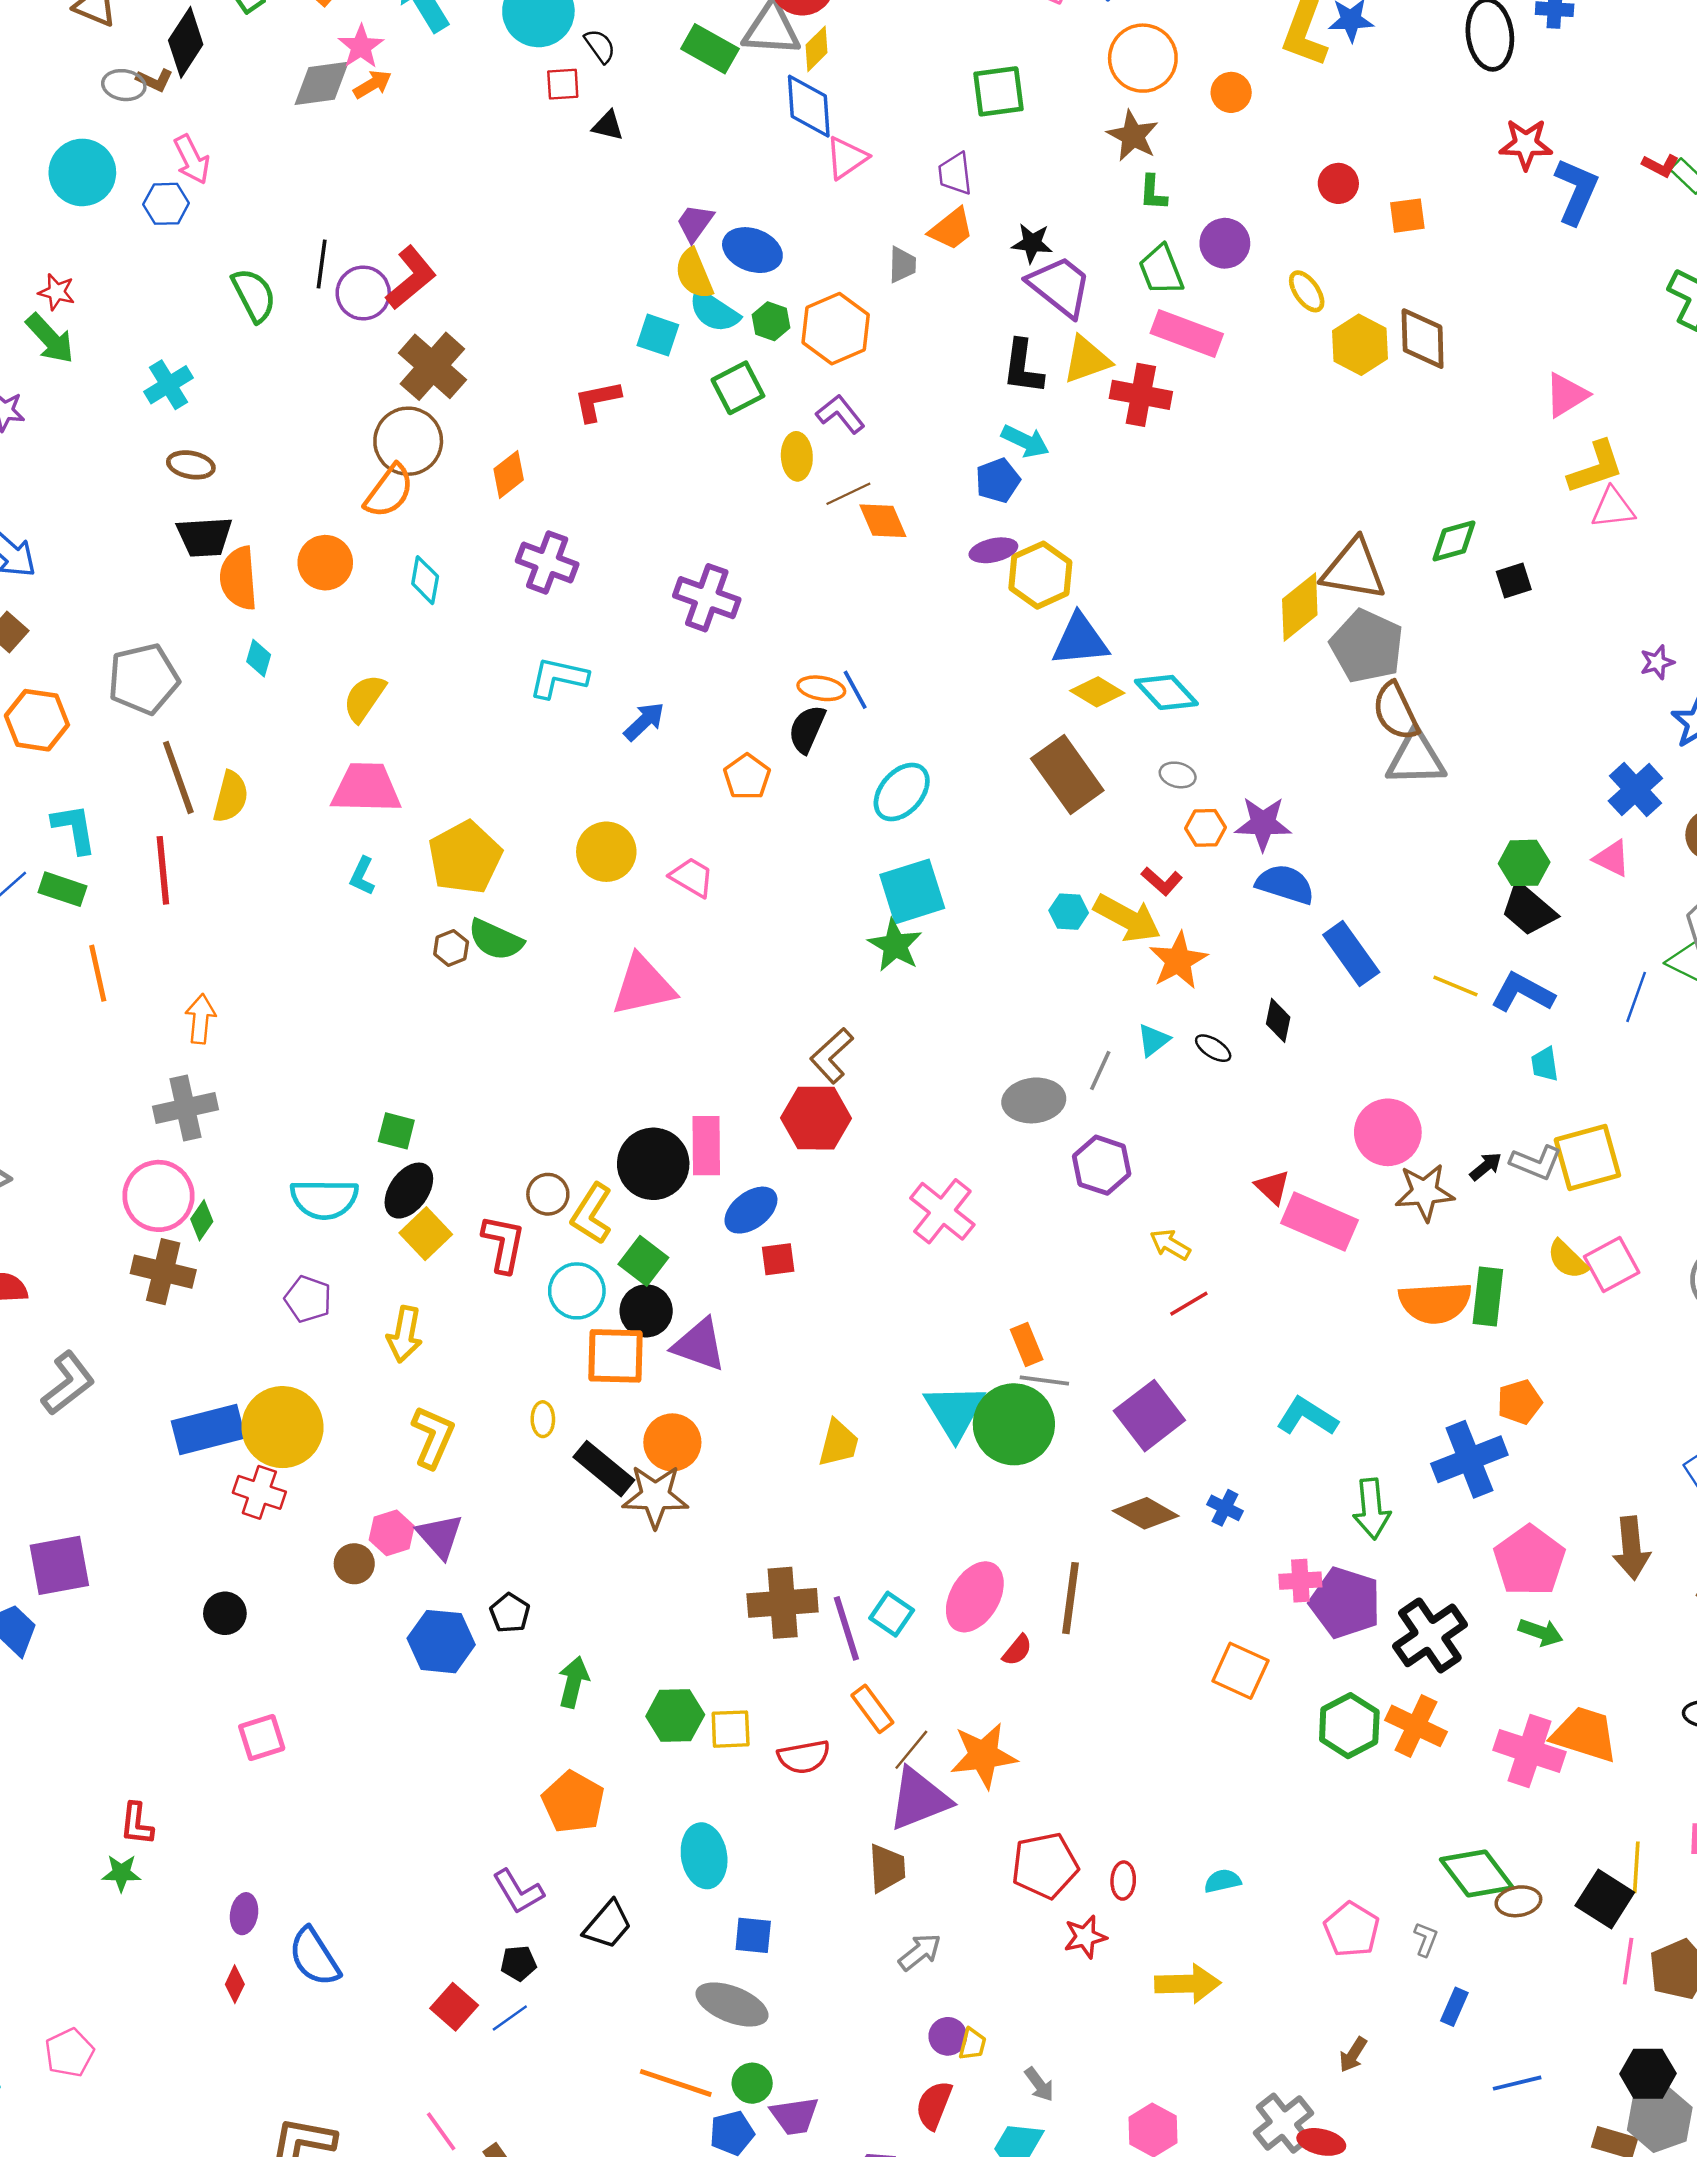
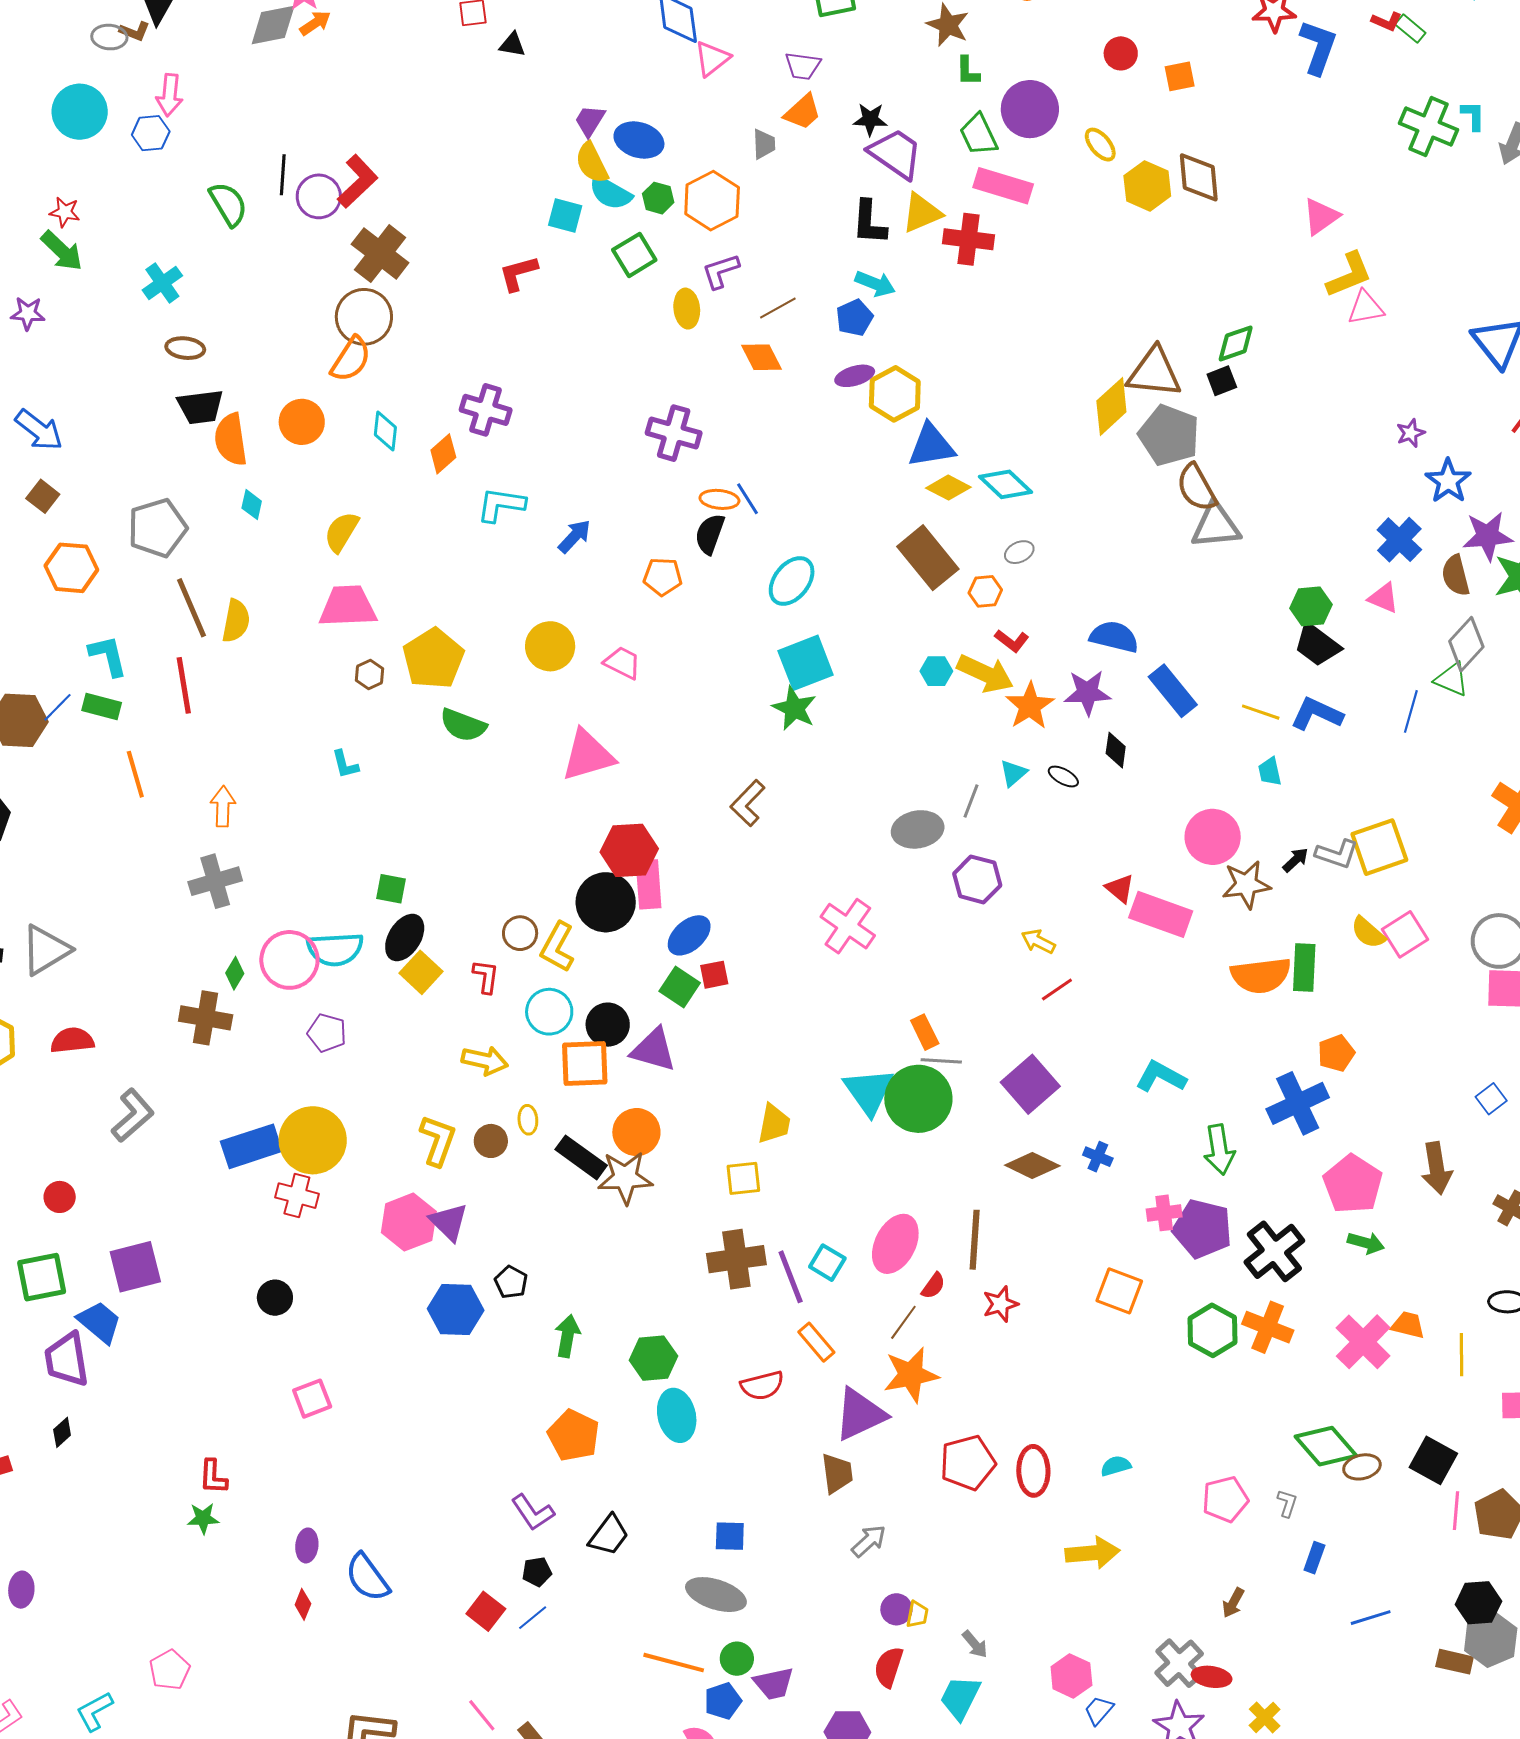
pink arrow: (192, 159) -> (170, 95), turned 36
purple trapezoid: (955, 174) -> (803, 66), turned -72
purple circle: (1225, 243) -> (1030, 109), size x1.4
purple L-shape: (840, 414) -> (721, 271), turned -66
orange diamond: (509, 474) -> (443, 454), moved
brown line: (848, 494) -> (778, 308), moved
black square: (1514, 580) -> (1222, 381), moved
purple cross: (707, 598) -> (674, 433), moved
gray ellipse: (1178, 775) -> (1019, 552), turned -36
orange pentagon: (747, 777) -> (663, 577), turned -30
purple star: (1263, 823) -> (1087, 693), moved
orange hexagon: (1206, 828) -> (985, 591), moved
cyan L-shape: (362, 876) -> (345, 764), moved, turned -36
brown hexagon: (451, 948) -> (369, 674), moved
cyan trapezoid: (1545, 1064) -> (1270, 772), moved
red hexagon: (816, 1118) -> (629, 850), moved
pink circle: (158, 1196) -> (289, 960), moved
red L-shape: (503, 1244) -> (486, 977), size x0.7
green square: (643, 1261) -> (680, 987), moved
yellow arrow: (405, 1334) -> (485, 1061), moved, turned -84
pink hexagon: (392, 1533) -> (409, 1222), size x1.5
brown circle: (354, 1564) -> (491, 1141), moved
yellow square: (731, 1729) -> (743, 1178), moved
orange trapezoid: (1585, 1734) -> (1408, 1325), size x0.6
brown line: (911, 1750) -> (903, 1322), moved
pink cross: (1530, 1751) -> (1363, 1342), turned 30
cyan ellipse: (704, 1856) -> (677, 1415), moved
yellow line: (1636, 1867) -> (1462, 1355), moved
red ellipse: (1123, 1881) -> (1033, 1471), size x1.6
pink pentagon: (1352, 1930) -> (1225, 1499), turned 30
red star: (1085, 1937) -> (1000, 1304), moved

